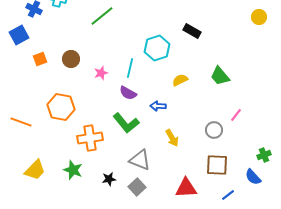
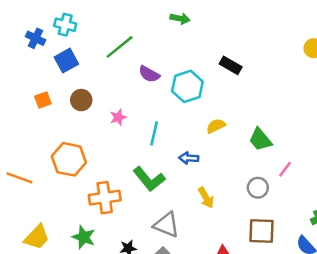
blue square: (19, 35) -> (66, 61), moved
cyan line: (130, 68) -> (154, 133), moved
green trapezoid: (220, 76) -> (260, 140), moved
purple semicircle: (128, 93) -> (149, 74), moved

